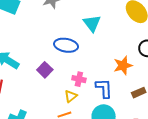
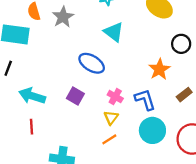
blue ellipse: (66, 45) -> (92, 63), turned 35
pink cross: (79, 79) -> (115, 97), turned 32

